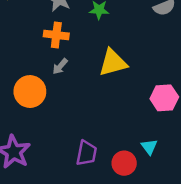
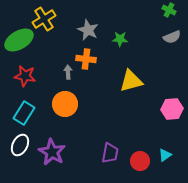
gray arrow: (60, 66) -> (68, 72), moved, turned 136
cyan triangle: (149, 147) -> (165, 155), moved, turned 32

